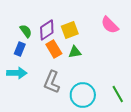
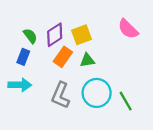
orange rectangle: (54, 49) -> (63, 57), turned 66
green line: (118, 94) -> (126, 101), moved
cyan circle: (83, 95) -> (97, 93), moved

